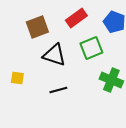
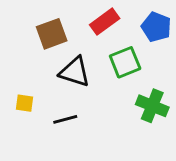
black line: (58, 90) -> (65, 119), moved

